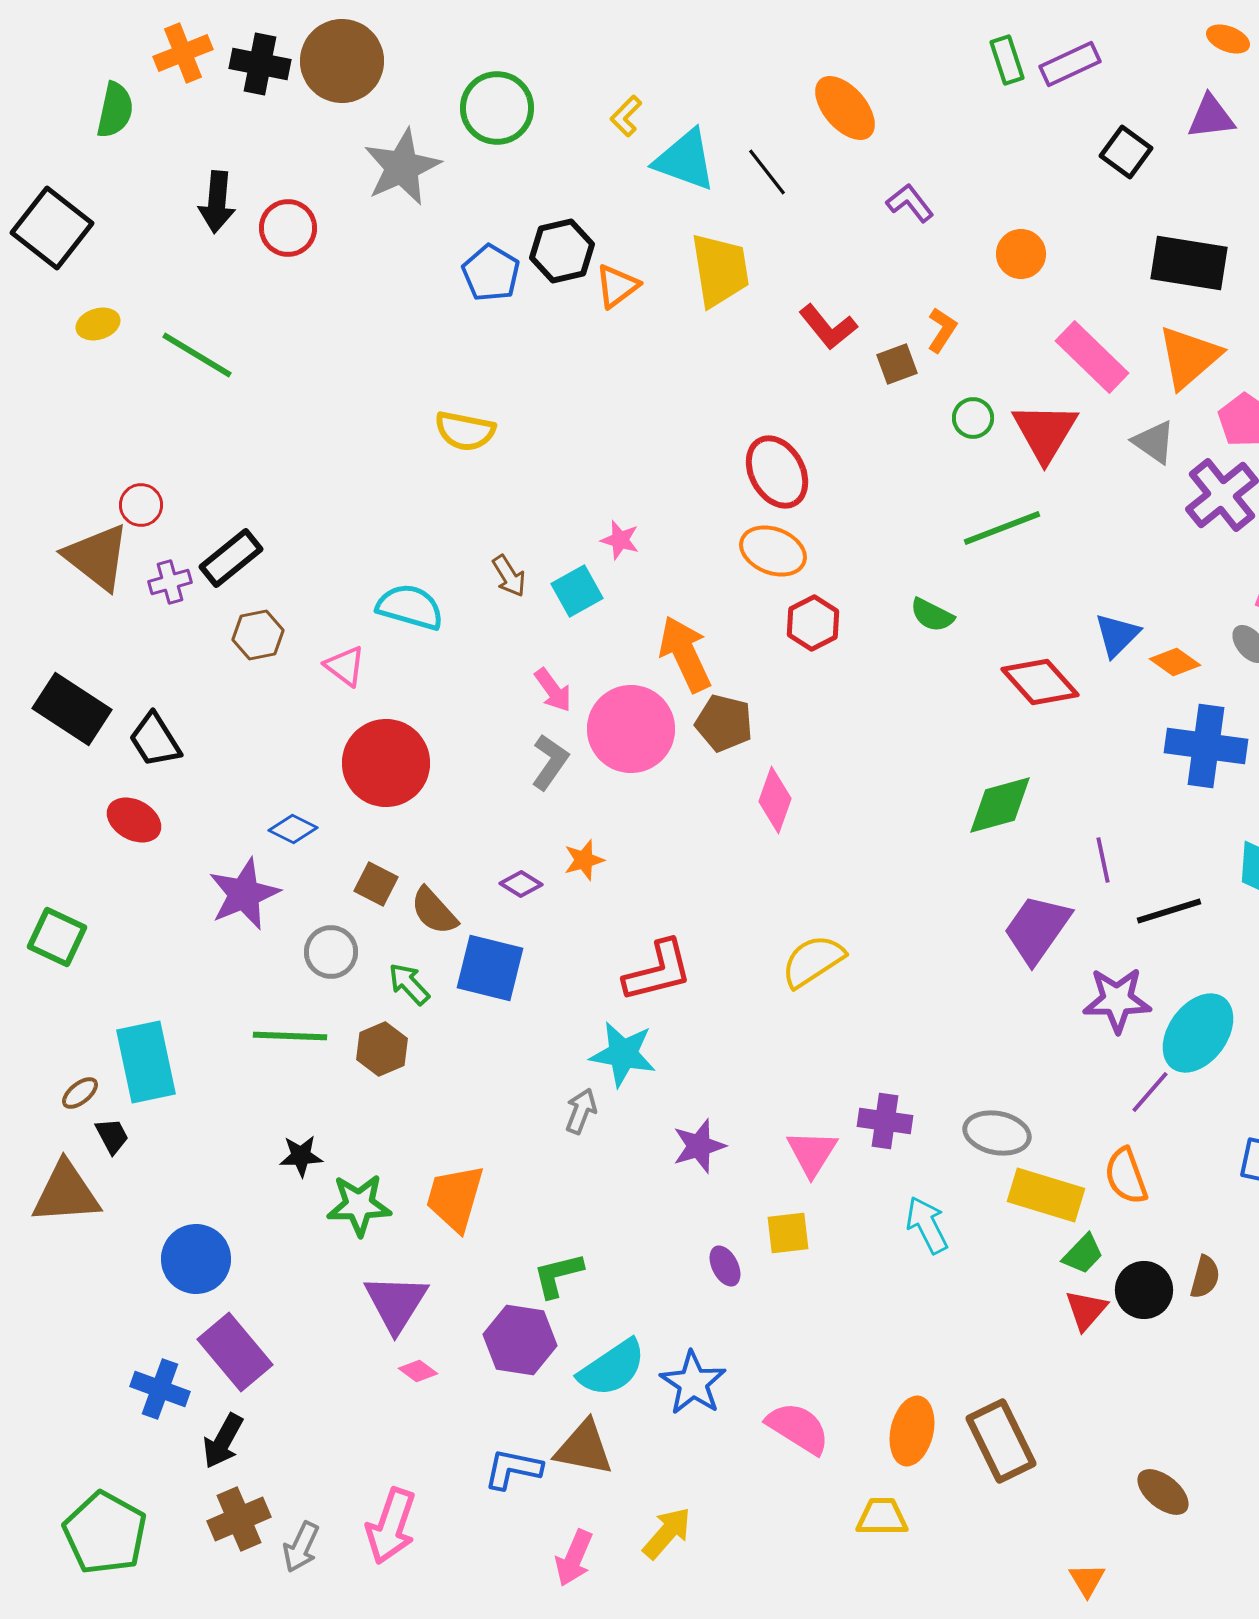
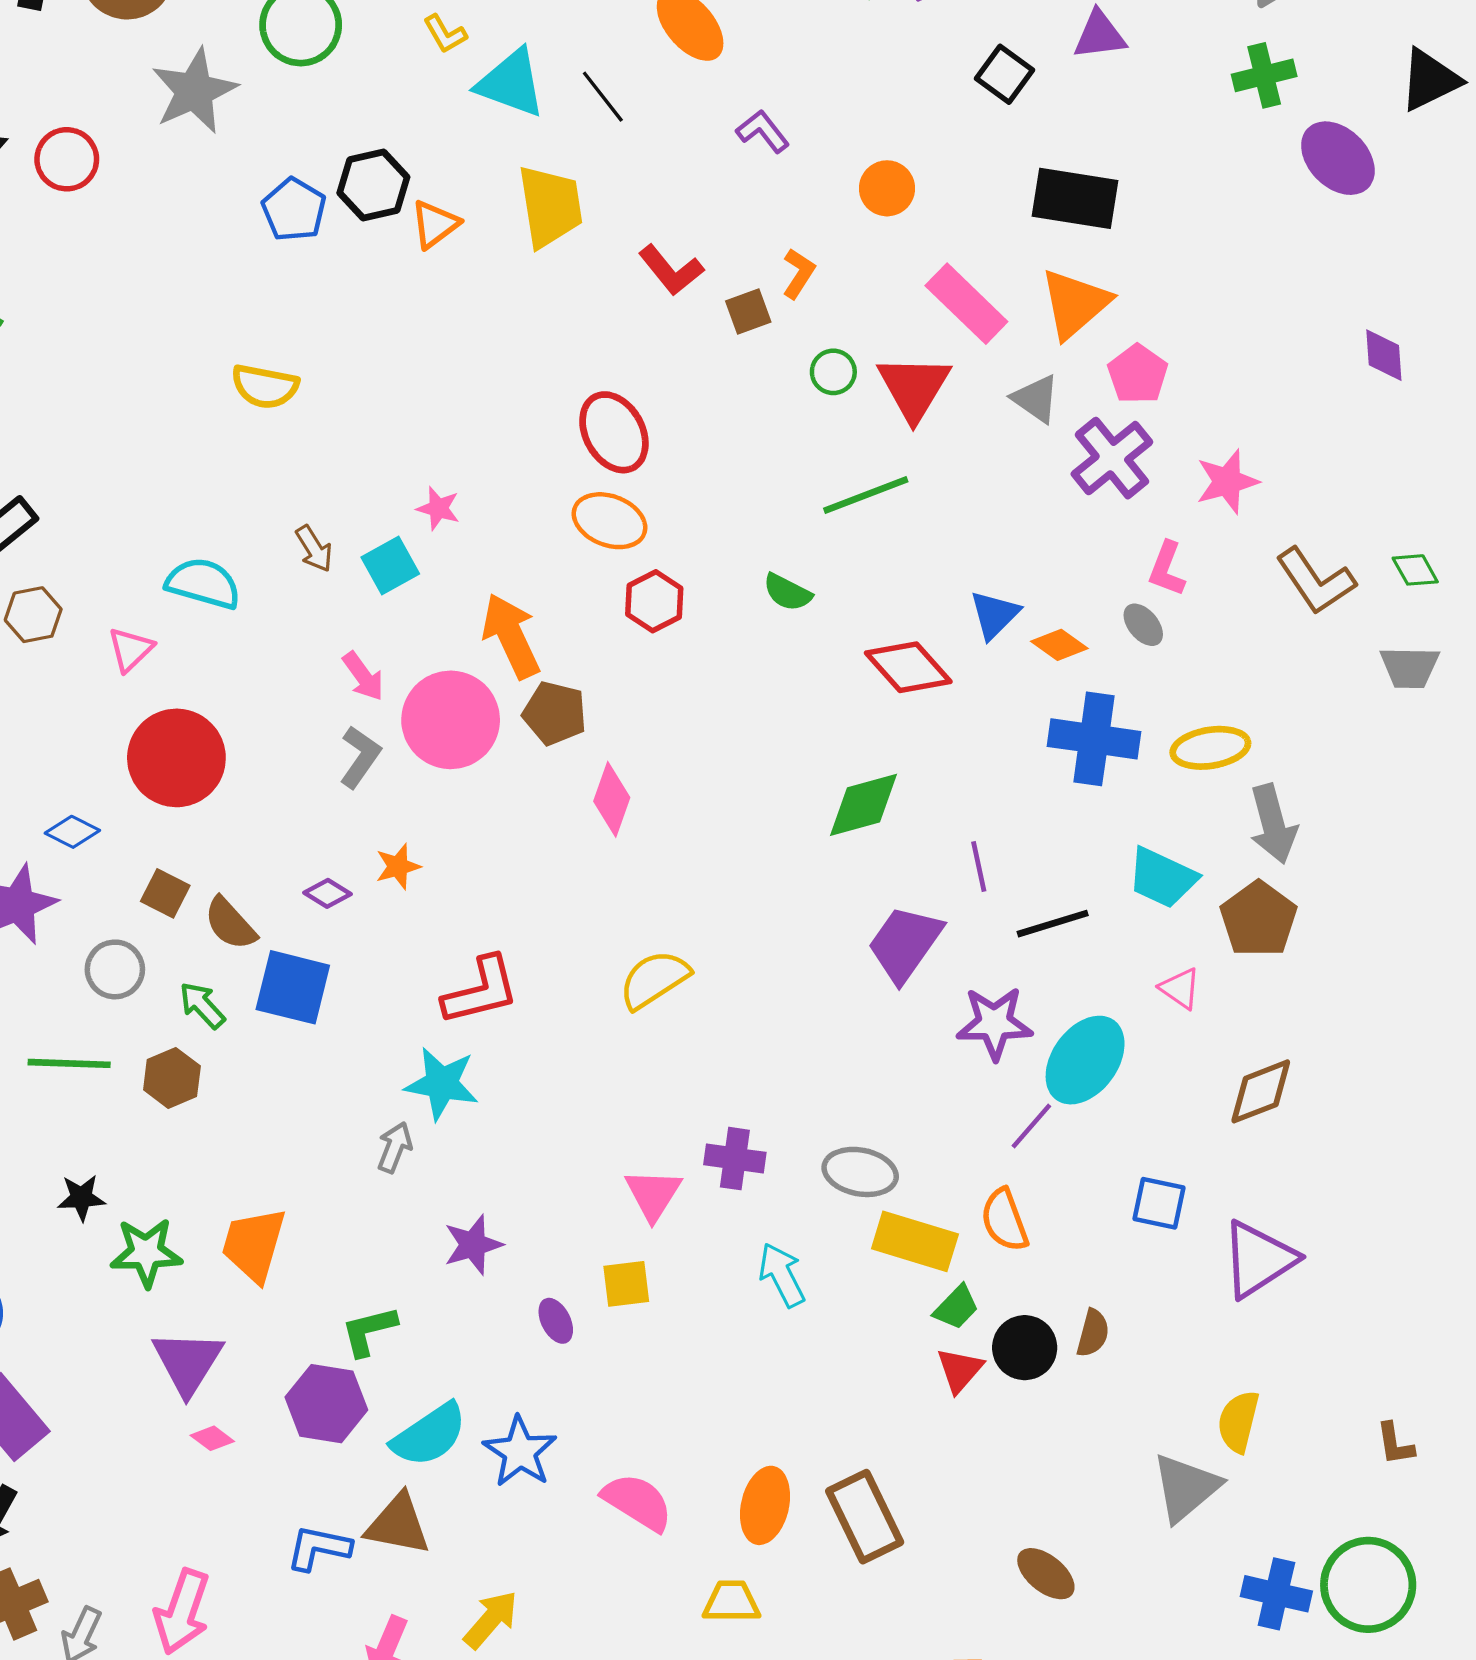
yellow L-shape: (626, 116) -> (445, 34), turned -75
pink triangle: (345, 666) -> (131, 649), turned 39
purple star: (699, 1146) -> (473, 1245), moved

